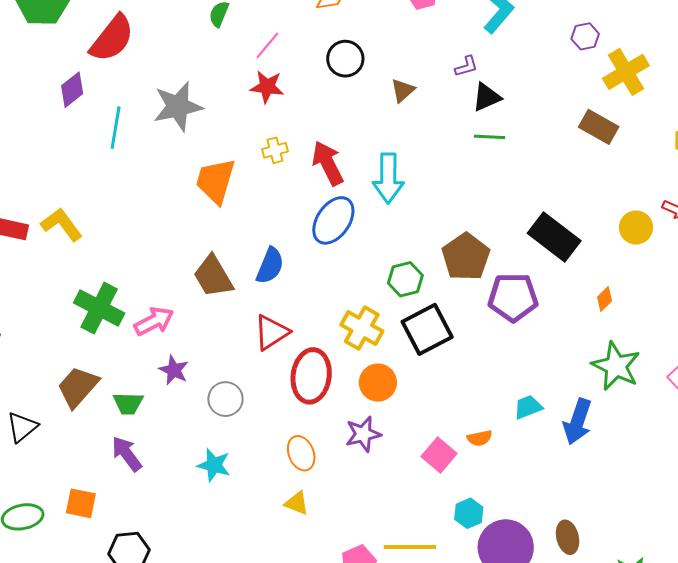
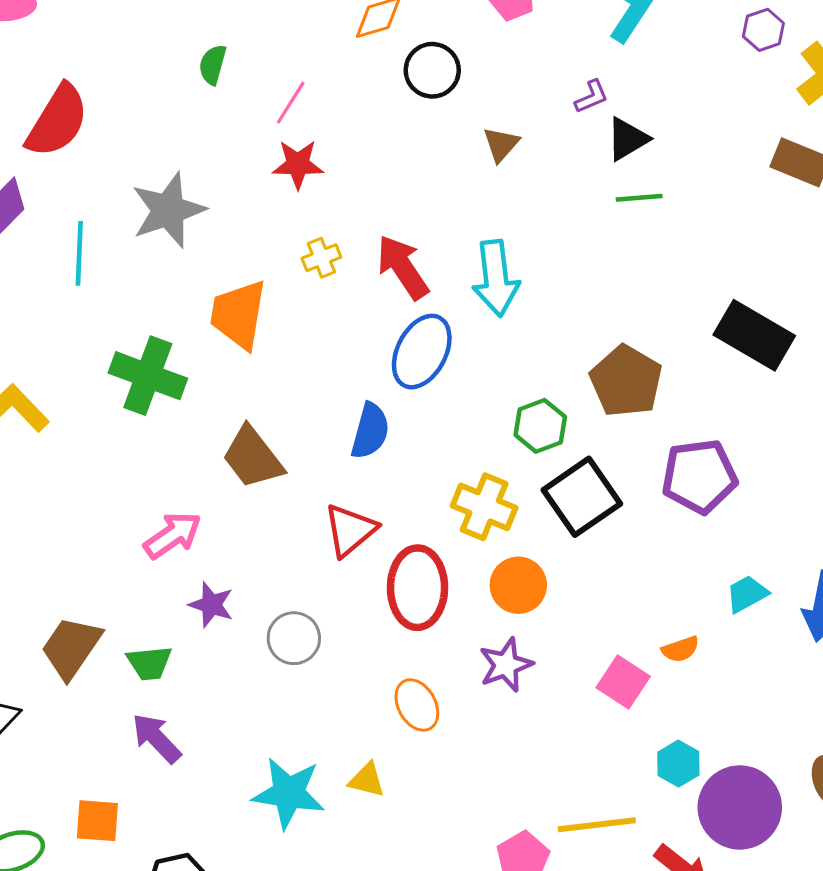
black circle: (345, 59) -> (432, 70), moved
blue semicircle: (270, 266) -> (370, 431), moved
purple pentagon: (513, 297) -> (699, 476), moved
green cross: (99, 308) -> (148, 376), moved
cyan star: (214, 465) -> (289, 793), moved, size x1.4
yellow triangle: (297, 503) -> (367, 780), moved

